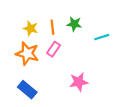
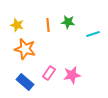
yellow star: (31, 28) -> (17, 25), moved
pink rectangle: (54, 49) -> (49, 73), moved

